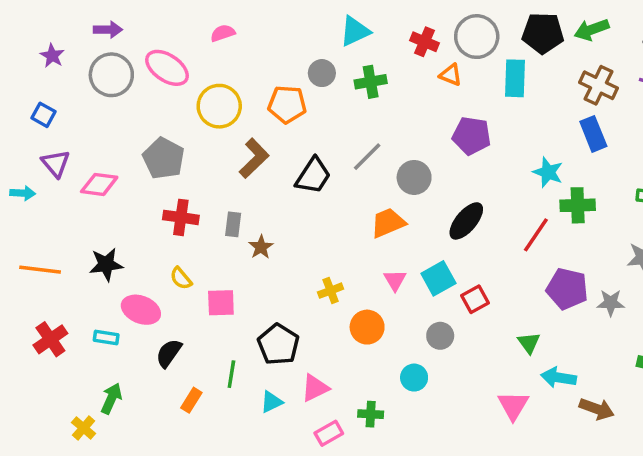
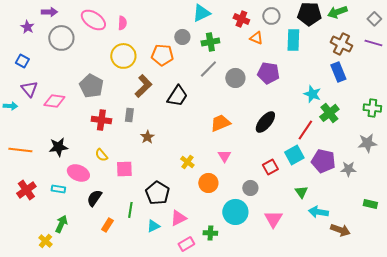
purple arrow: (108, 30) -> (49, 12), moved
pink semicircle: (223, 33) -> (122, 23), moved, turned 112
gray circle: (477, 37) -> (271, 16), size x0.7
pink ellipse: (167, 68) -> (93, 20), moved
gray line: (367, 157) -> (208, 69), moved
gray circle: (414, 177) -> (235, 78), moved
green cross: (578, 205) -> (329, 113), turned -36
gray rectangle: (233, 224) -> (129, 115), moved
cyan square: (438, 278) -> (294, 155), moved
yellow cross: (331, 291) -> (187, 162), turned -32
cyan circle: (414, 378) -> (235, 212), size x1.6
pink triangle: (513, 405) -> (273, 219), moved

